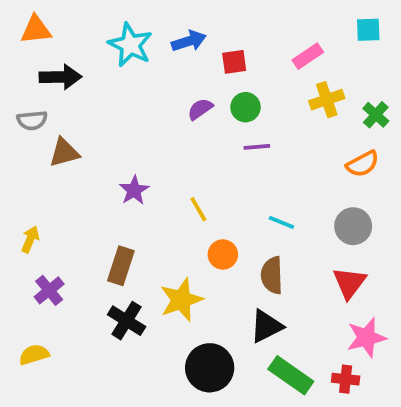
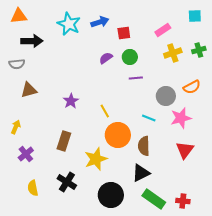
green cross: (376, 115) -> (199, 50), moved, turned 32
brown triangle: (64, 153) -> (29, 90), moved
gray circle: (353, 226) -> (166, 96), moved
orange circle: (223, 254) -> (118, 135), size x1.6
black cross: (127, 321) -> (67, 182), moved
pink star: (366, 338) -> (181, 118), moved
yellow semicircle: (34, 355) -> (33, 188), moved, turned -84

